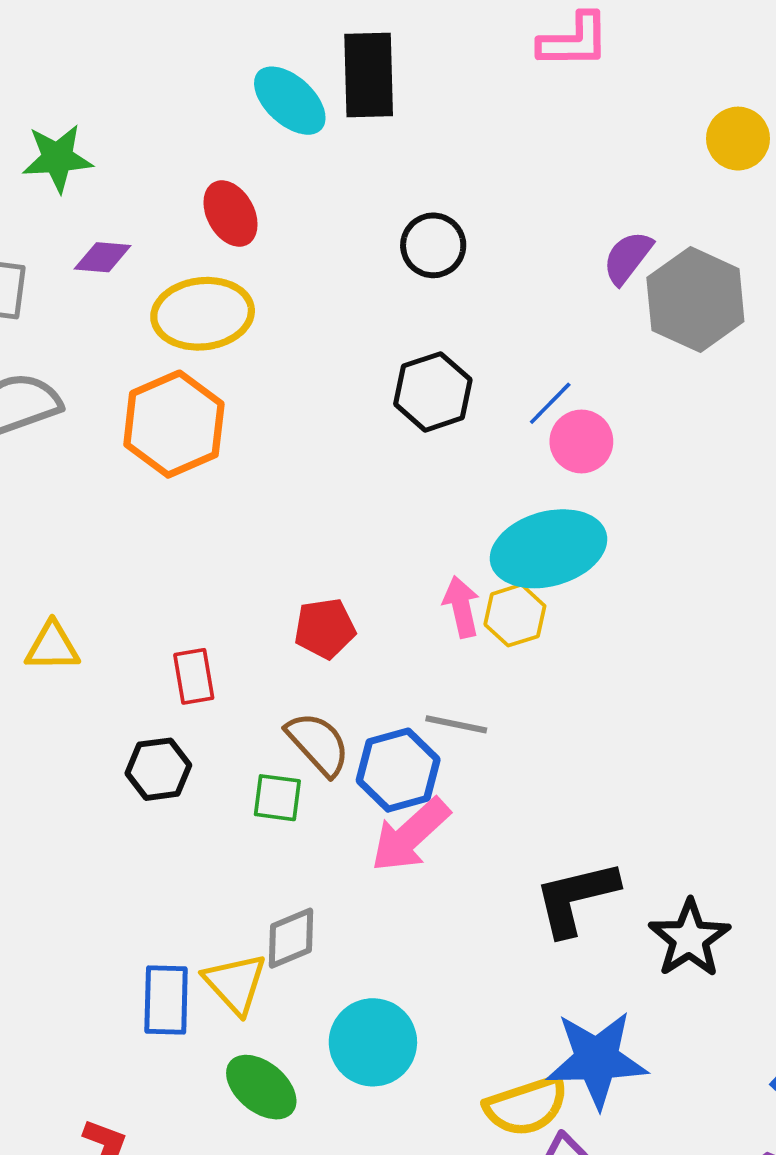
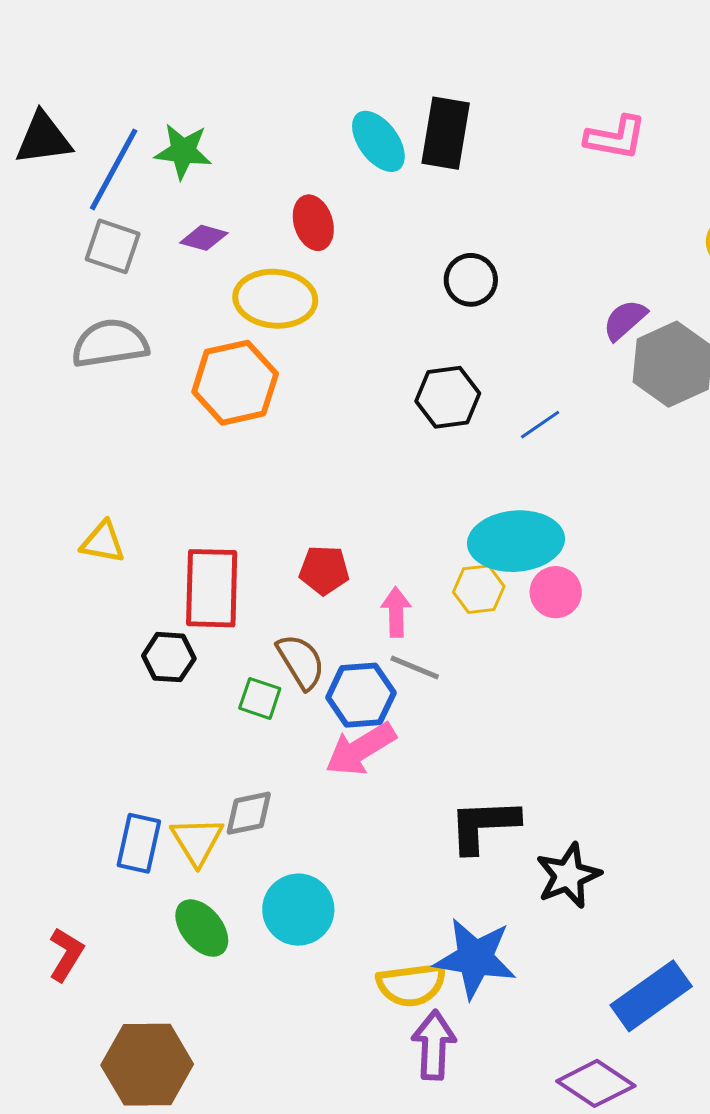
pink circle: (581, 441) -> (556, 592), moved
pink arrow: (461, 607) -> (396, 612), moved
red rectangle: (194, 676) -> (212, 588), size x1.8

